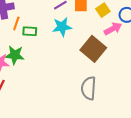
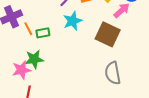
orange line: (16, 24) -> (28, 29), turned -32

